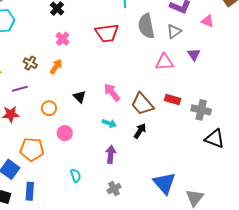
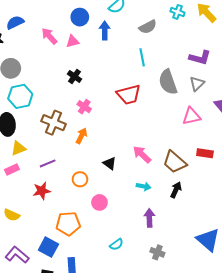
brown cross: (30, 63) -> (54, 123), moved, size x1.6
cyan semicircle: (76, 176) -> (116, 244), turned 80
gray cross: (114, 189) -> (157, 252), turned -32

